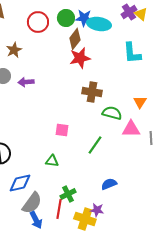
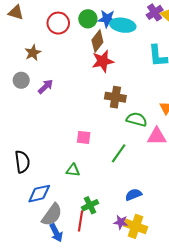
purple arrow: (26, 82) -> (46, 87), turned 140
yellow cross: (85, 219) -> (136, 226), moved

